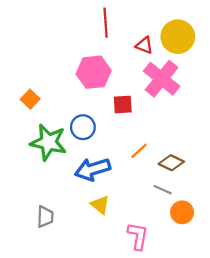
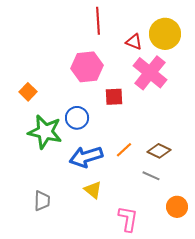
orange line: (139, 151) -> (124, 150), moved
orange circle: (182, 212) -> (177, 207), moved

